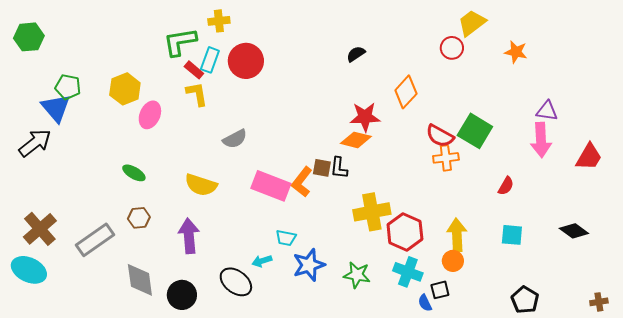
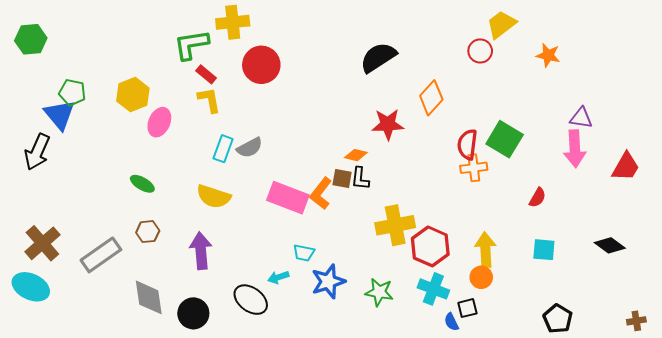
yellow cross: (219, 21) -> (233, 22), size x1.4
black semicircle: (356, 54) -> (378, 57), size x1.8
cyan rectangle: (210, 60) -> (223, 149), moved
red semicircle: (440, 136) -> (467, 144), turned 68
orange diamond: (356, 140) -> (356, 155), moved, size x0.7
black arrow: (35, 143) -> (37, 152), turned 152

